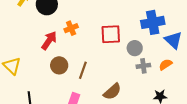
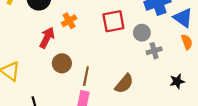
orange semicircle: (166, 65) -> (187, 42), moved, turned 112
brown line: (83, 70) -> (86, 76), moved

